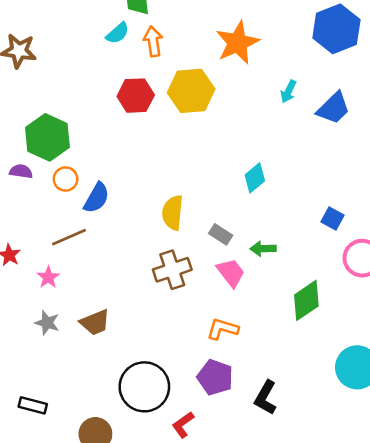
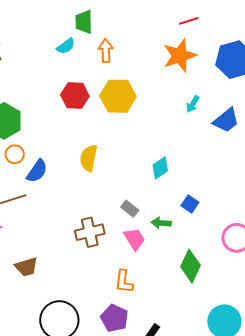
orange arrow: (153, 41) -> (106, 51), moved
orange star: (237, 43) -> (180, 56), moved
yellow semicircle: (173, 213) -> (89, 158), moved
blue square: (332, 218) -> (190, 204), moved
green diamond: (306, 300) -> (191, 266), turned -36
orange L-shape: (223, 329) -> (124, 282), turned -105

